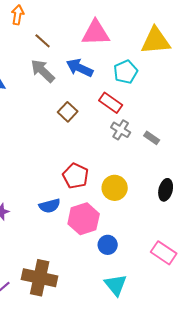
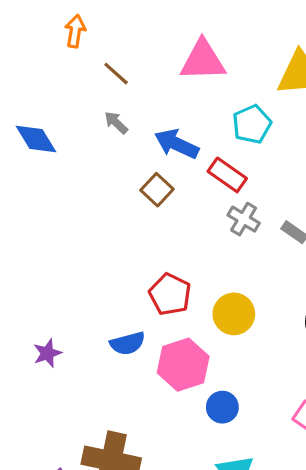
blue arrow: (80, 68) -> (177, 144), moved
gray arrow: (43, 71) -> (116, 123), size x0.6

